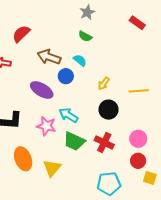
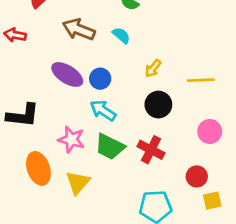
blue circle: (66, 76) -> (100, 79), moved
pink star: (46, 126) -> (71, 139), moved
pink circle: (138, 139) -> (210, 131), moved
yellow square: (150, 178) -> (212, 201), turned -32

